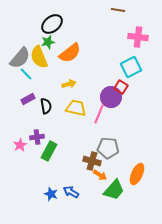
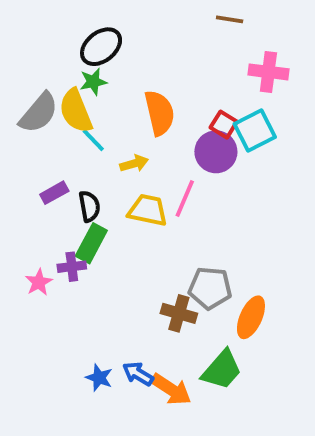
orange semicircle: (70, 53) -> (159, 113), moved, turned -65
cyan line: (26, 74) -> (93, 140), moved
red square: (121, 87) -> (224, 125), moved
purple circle: (111, 97) -> (216, 152), moved
pink line: (99, 114) -> (185, 199), moved
green rectangle: (49, 151) -> (91, 243), moved
orange ellipse: (137, 174) -> (251, 317), moved
orange arrow: (100, 175) -> (171, 389), moved, size x1.5

